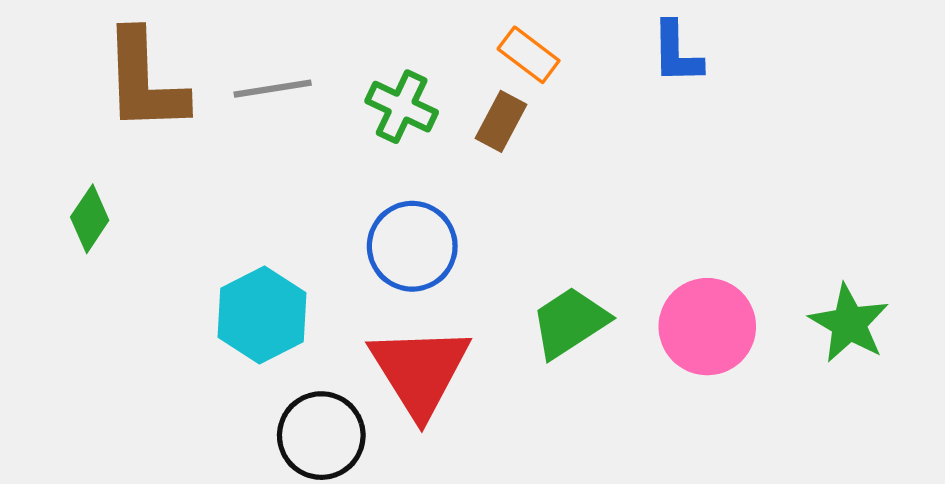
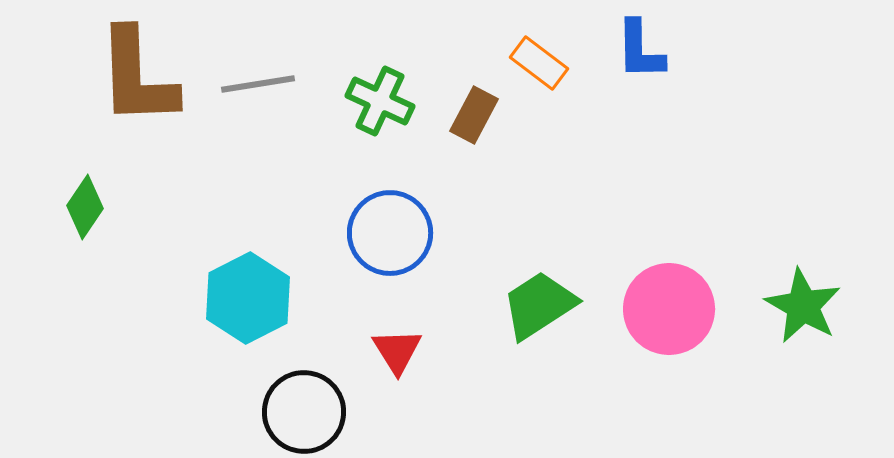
orange rectangle: (529, 55) -> (539, 63), moved
red triangle: (420, 371) -> (397, 351), size x0.5

